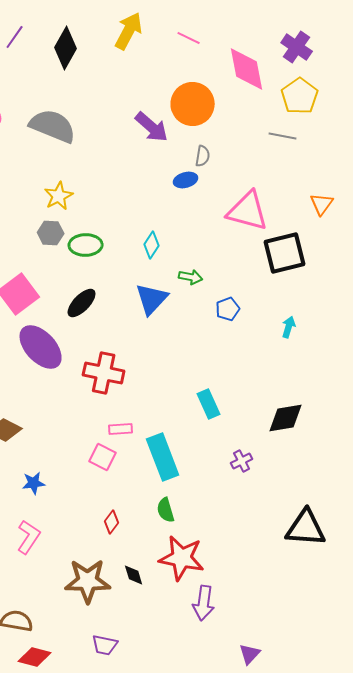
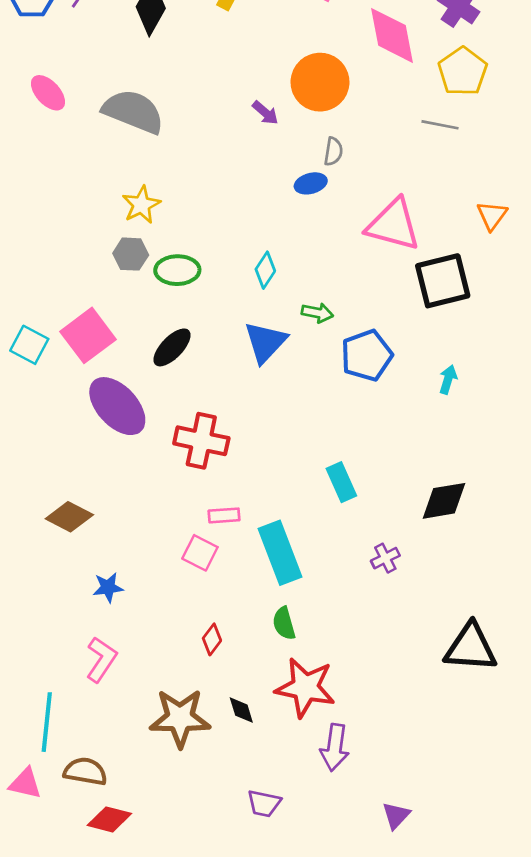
purple arrow: (152, 127) -> (265, 113), size x0.6
blue pentagon: (228, 309) -> (367, 355), size x1.6
purple trapezoid: (105, 645) -> (264, 803), moved

